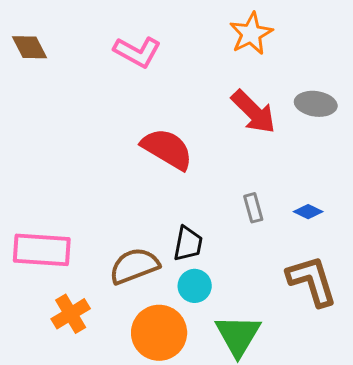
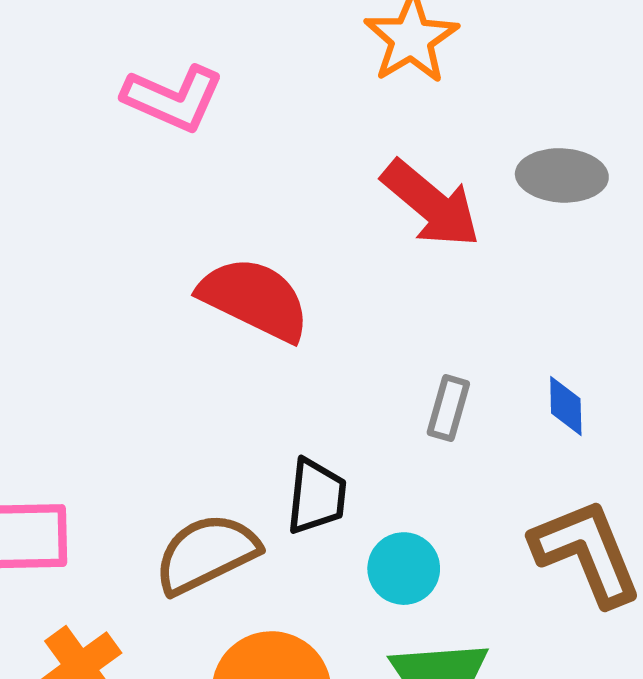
gray rectangle: (253, 208) -> (448, 408), turned 36
blue diamond: (308, 212) -> (566, 406), turned 68
cyan circle: (195, 286) -> (404, 569), moved

